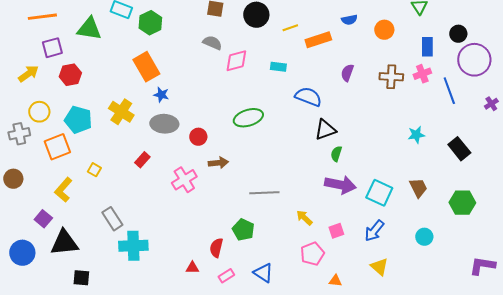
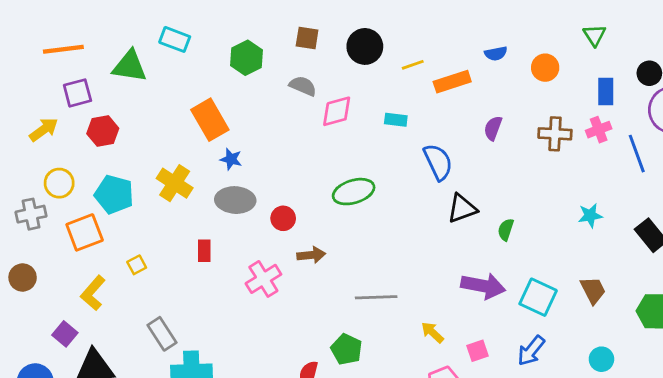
green hexagon: (150, 23) -> (247, 58), moved
blue semicircle: (308, 97) -> (438, 162), turned 44
green semicircle: (336, 154) -> (506, 230), moved
red rectangle: (142, 160) -> (204, 251), turned -42
yellow square: (94, 170) -> (137, 265), turned 32

